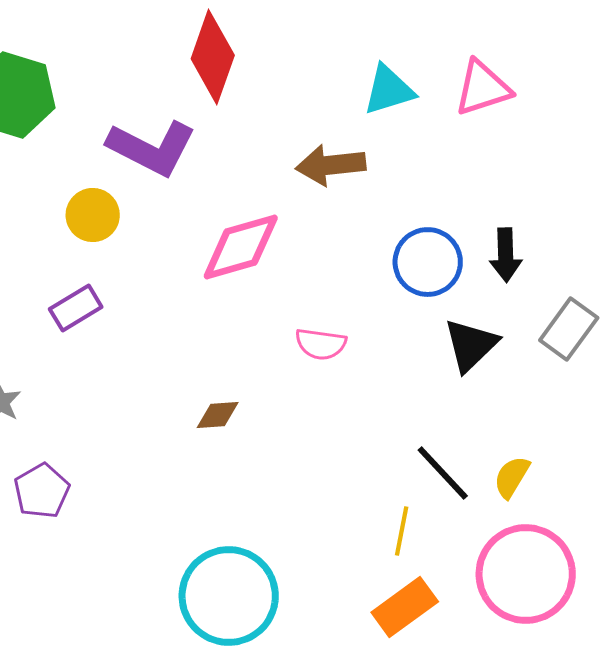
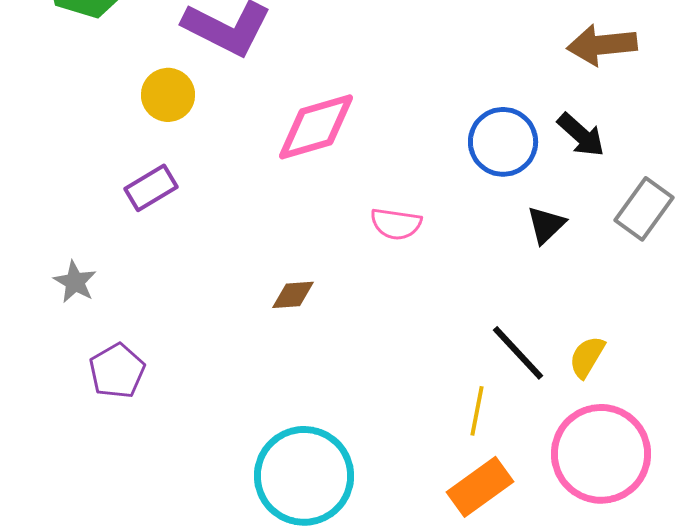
brown arrow: (331, 165) -> (602, 45), moved
black arrow: (506, 255) -> (581, 135), turned -46
black triangle: (471, 345) -> (546, 225), size x0.7

